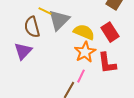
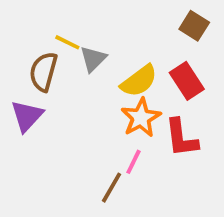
gray triangle: (59, 20) -> (93, 59), size x0.7
brown semicircle: (32, 27) -> (43, 72), turned 30
yellow semicircle: (84, 32) -> (139, 81), turned 120

